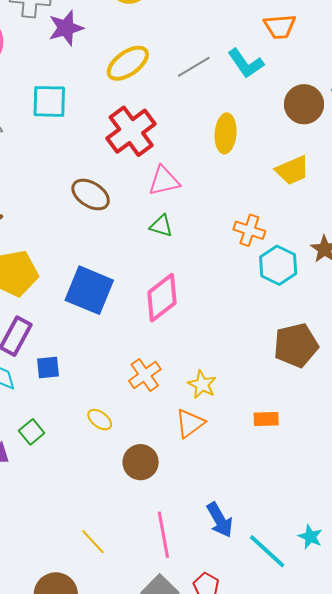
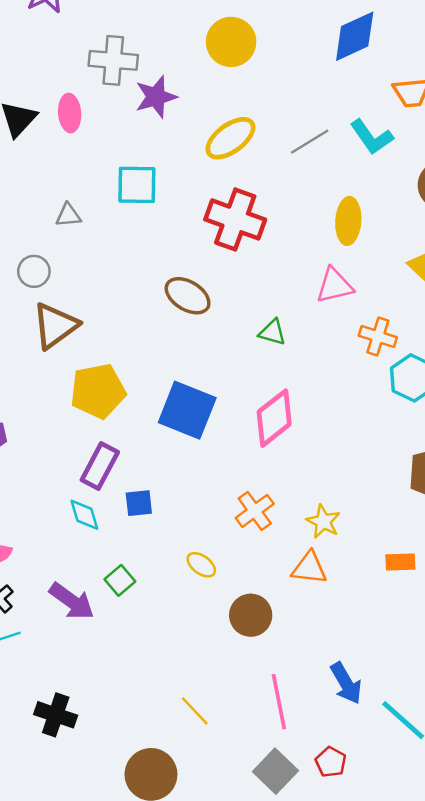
red cross: (131, 131) -> (235, 219), turned -33
pink triangle: (164, 181) -> (335, 286), moved
orange triangle: (190, 423) -> (309, 568), turned 44

